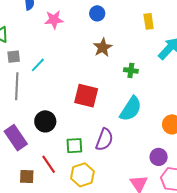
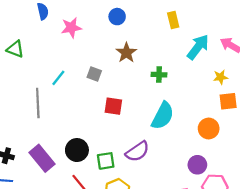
gray square: (14, 57) -> (94, 74), moved, turned 32
red square: (86, 96) -> (113, 106), size x0.7
black circle: (45, 121) -> (77, 150), moved
purple semicircle: (104, 140) -> (137, 151), turned 40

